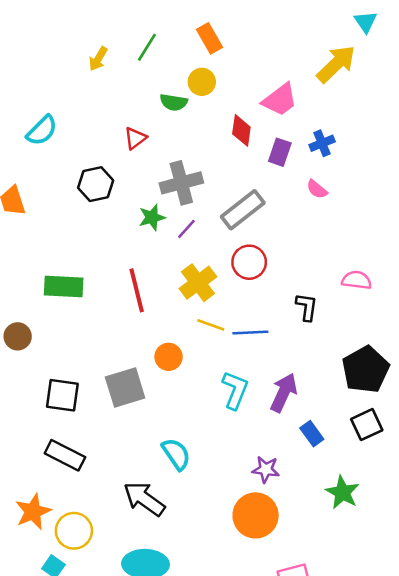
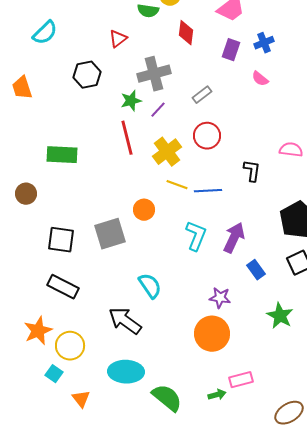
red diamond: (241, 130) -> (186, 33), moved
gray rectangle: (243, 210) -> (202, 95), size x0.6
red line: (137, 290) -> (127, 138), moved

